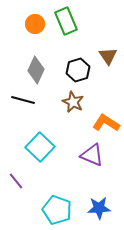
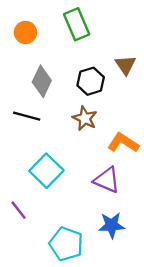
orange circle: (35, 24) -> (26, 32), moved
blue star: (99, 208) -> (112, 225), moved

